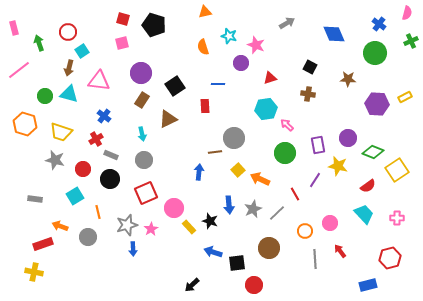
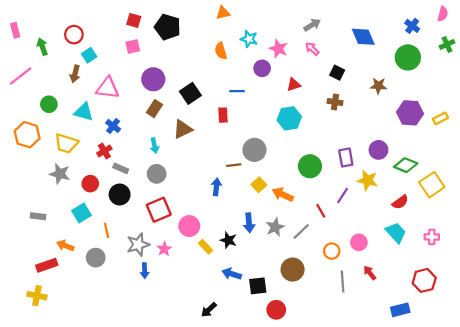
cyan triangle: (69, 94) -> (84, 112), moved
yellow rectangle: (405, 97) -> (440, 118), moved
pink arrow: (287, 125) -> (312, 49), moved

